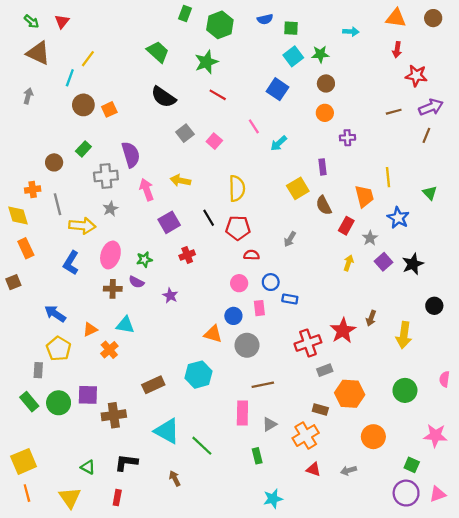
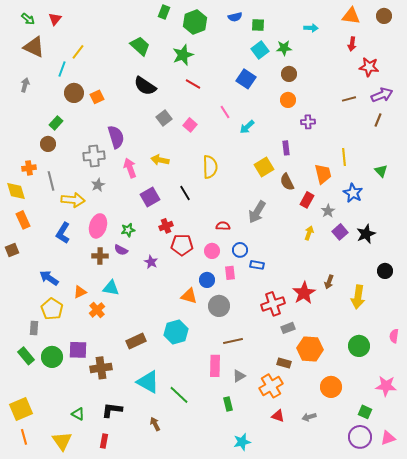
green rectangle: (83, 149) -> (56, 123), moved
red pentagon: (238, 228) -> (182, 245), moved
gray arrow: (290, 239) -> (257, 212), size x1.6

